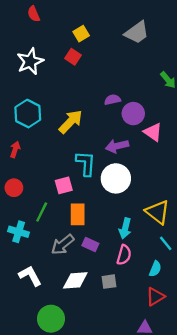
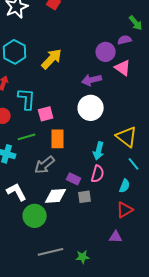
purple semicircle: (112, 100) -> (125, 40), moved
cyan L-shape: (86, 163) -> (27, 99), moved
green line: (42, 212) -> (27, 137), turned 48
purple rectangle: (90, 245) -> (74, 179), moved
green circle: (51, 319) -> (35, 216), moved

